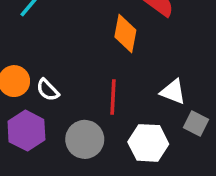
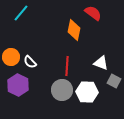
gray circle: (85, 139) -> (62, 90), moved

